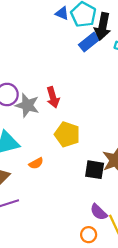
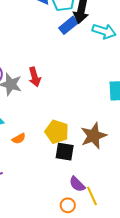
yellow pentagon: (67, 134) -> (57, 132), moved
black square: (95, 170) -> (65, 152), moved

